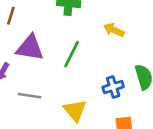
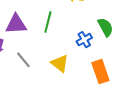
gray line: (29, 96) -> (23, 60), turned 54

